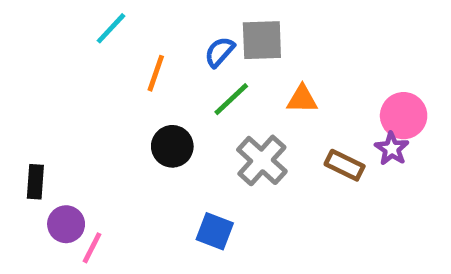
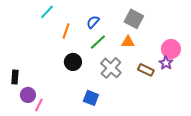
gray square: (262, 40) -> (134, 19), moved, turned 30

